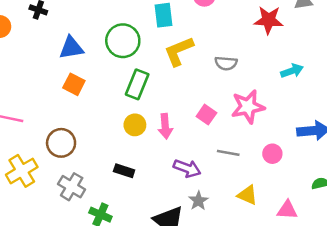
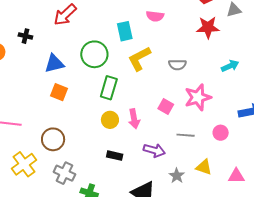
black rectangle: (124, 171) -> (115, 156), moved
gray star: (198, 201) -> (177, 176), moved

